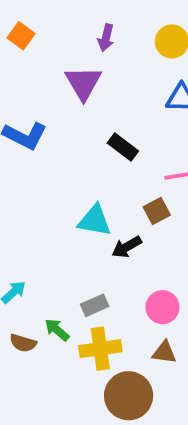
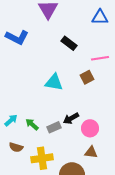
black arrow: (127, 247) -> (71, 118), moved
green arrow: (57, 330) -> (32, 124), moved
yellow cross: (100, 349) -> (42, 158), moved

